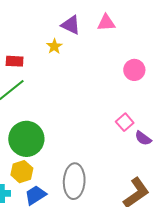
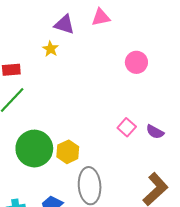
pink square: (125, 122) -> (127, 127), moved
yellow hexagon: (22, 172) -> (68, 152), moved

